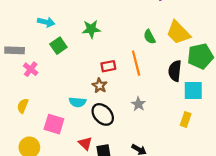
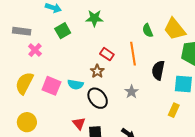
red rectangle: (108, 66) -> (107, 54), turned 40
black semicircle: (175, 71) -> (158, 70), moved
yellow semicircle: (23, 106) -> (24, 83), size x1.6
pink square: (54, 124) -> (51, 86), moved

